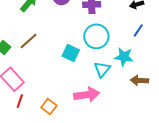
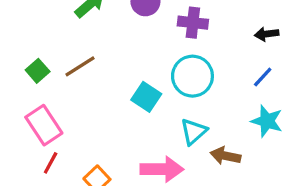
cyan star: (124, 57) -> (267, 121), moved
brown arrow: (139, 80) -> (226, 156), moved

